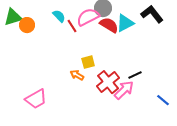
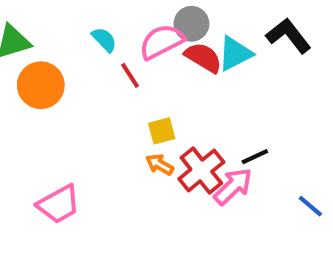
orange circle: (27, 25) -> (41, 85), moved, size x1.5
red line: (72, 26) -> (130, 75), moved
orange arrow: (77, 75) -> (160, 165), moved

